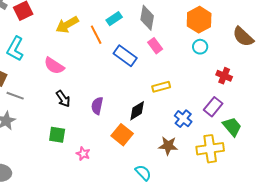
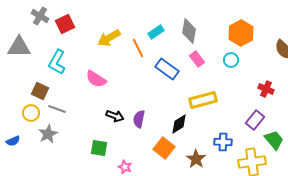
cyan circle: (200, 47) -> (231, 60), moved
yellow rectangle: (161, 87) -> (203, 100), size x1.5
black arrow: (63, 99) -> (115, 116), moved, turned -36
blue cross: (183, 119) -> (223, 142), moved, turned -36
brown star: (168, 146) -> (196, 159), moved, turned 30

